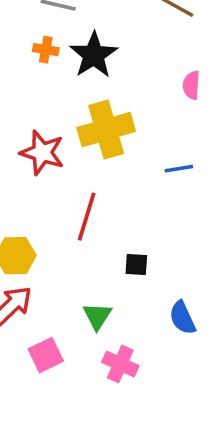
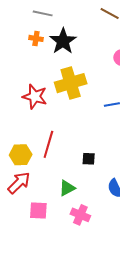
red line: (87, 217) -> (48, 144), moved
green triangle: (97, 316) -> (67, 188), turned 30
pink square: (46, 355) -> (38, 210), turned 30

